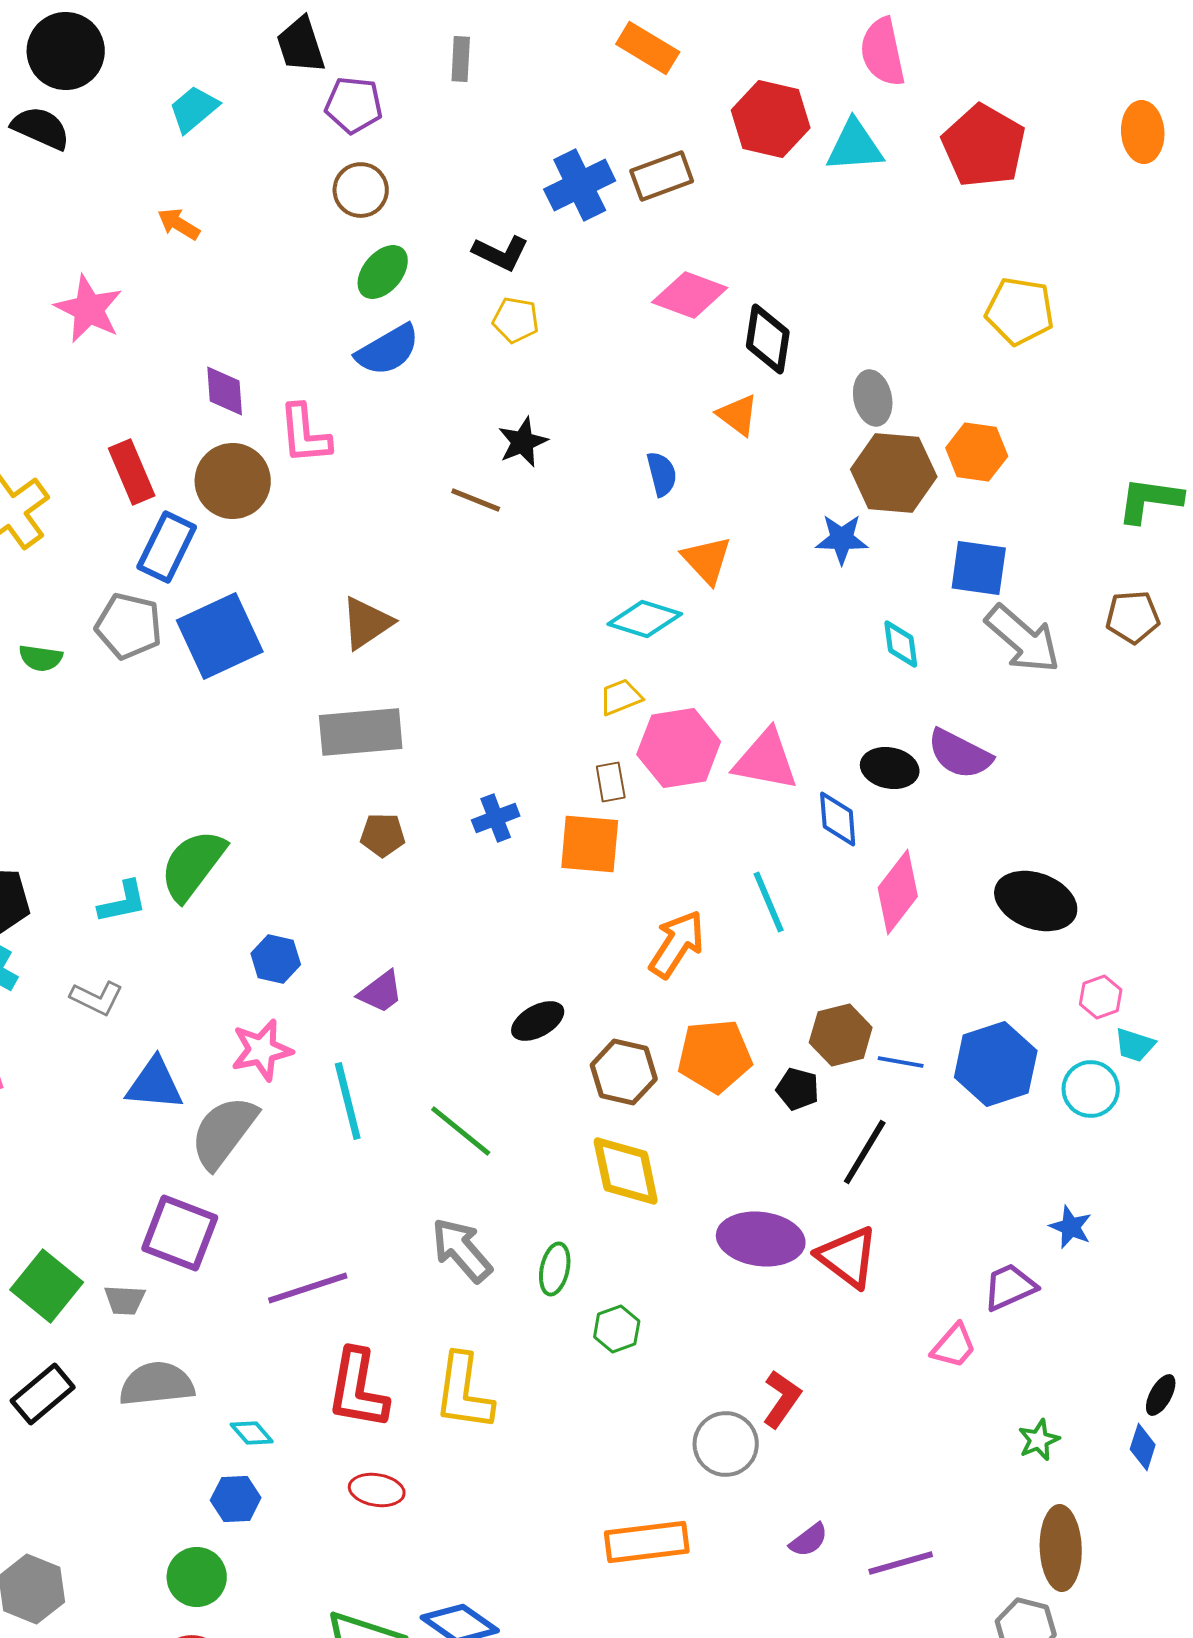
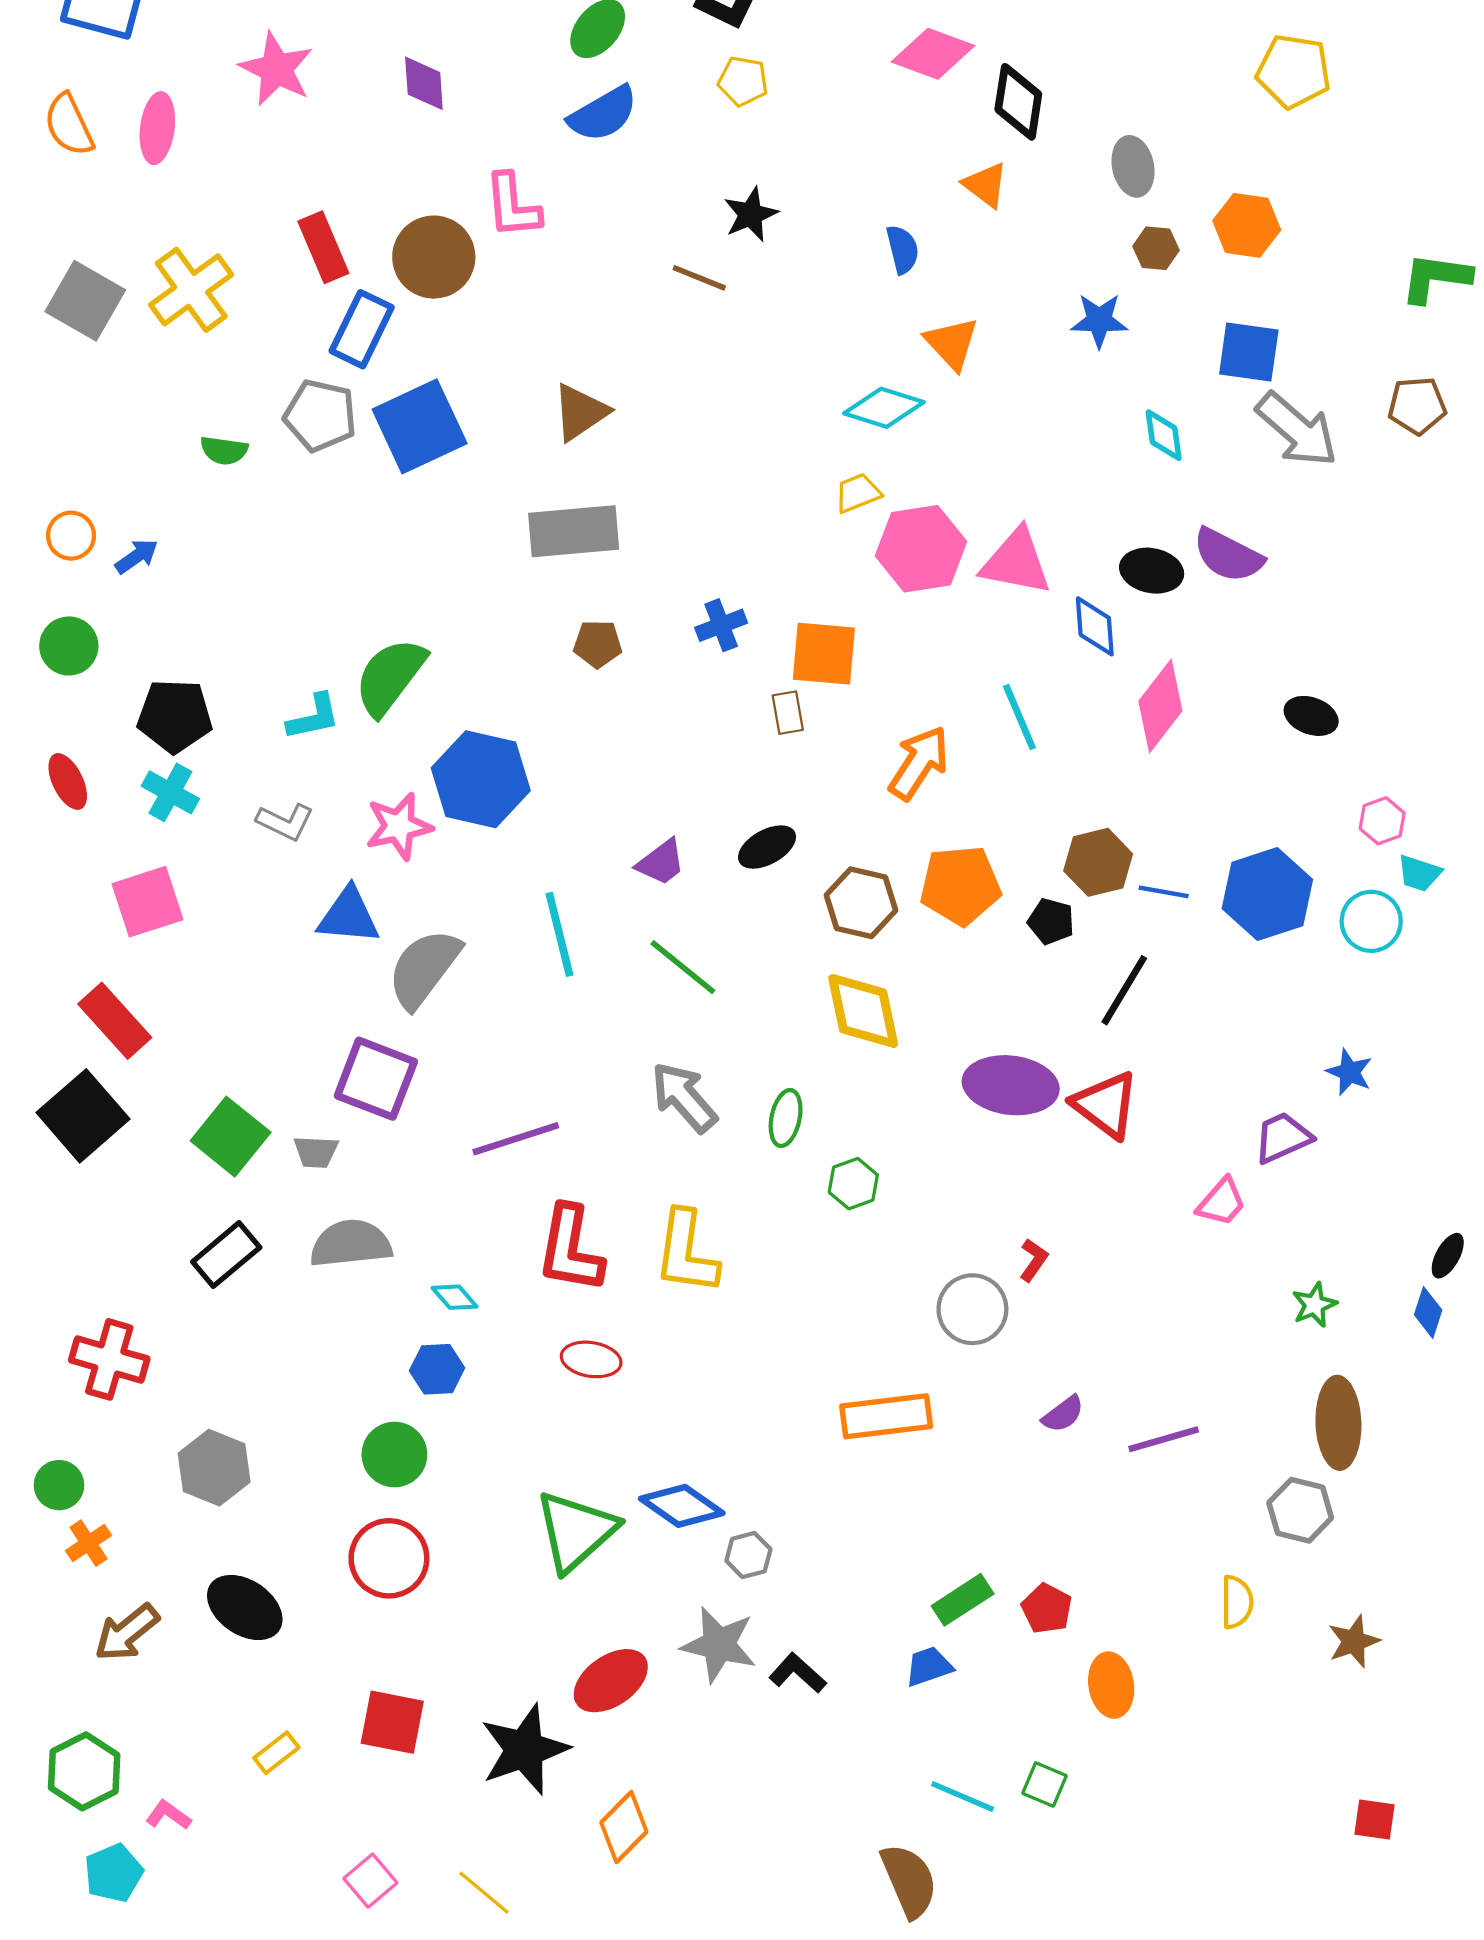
purple diamond: (225, 391) -> (424, 83), moved
brown hexagon: (894, 473) -> (1156, 248), size x0.5
brown rectangle: (611, 782) -> (788, 713), moved
black ellipse: (1036, 901) -> (1311, 716), size x0.6
blue hexagon: (276, 959) -> (481, 779), size x1.8
purple trapezoid: (381, 992) -> (661, 862), moved
pink star: (262, 1050) -> (399, 826), moved
red L-shape: (782, 1399) -> (1034, 1260), size x0.7

